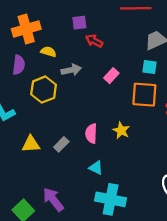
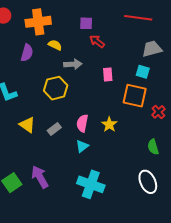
pink rectangle: (111, 76) -> (108, 74), turned -56
yellow hexagon: (44, 90) -> (56, 88), moved
yellow triangle: (31, 144) -> (27, 125), turned 30
cyan triangle: (96, 168) -> (82, 146), moved, turned 48

